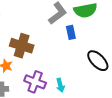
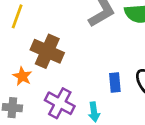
blue rectangle: (71, 32) -> (115, 83), moved

